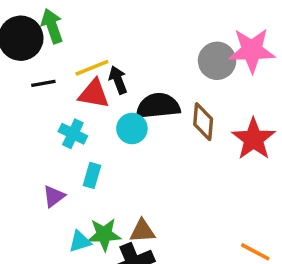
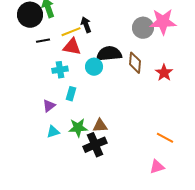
black arrow: (118, 80) -> (86, 25), moved
cyan cross: (73, 134) -> (60, 70), turned -35
red star: (254, 139) -> (164, 73), size x0.7
cyan triangle: (80, 241) -> (53, 132), moved

